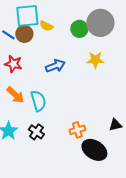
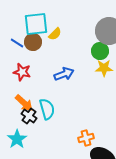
yellow semicircle: (46, 26) -> (55, 34), turned -72
green circle: (79, 29) -> (100, 51), moved
black cross: (36, 132) -> (29, 116), moved

